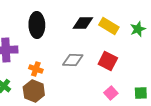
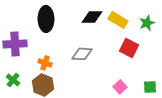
red square: (108, 61) -> (129, 48), moved

